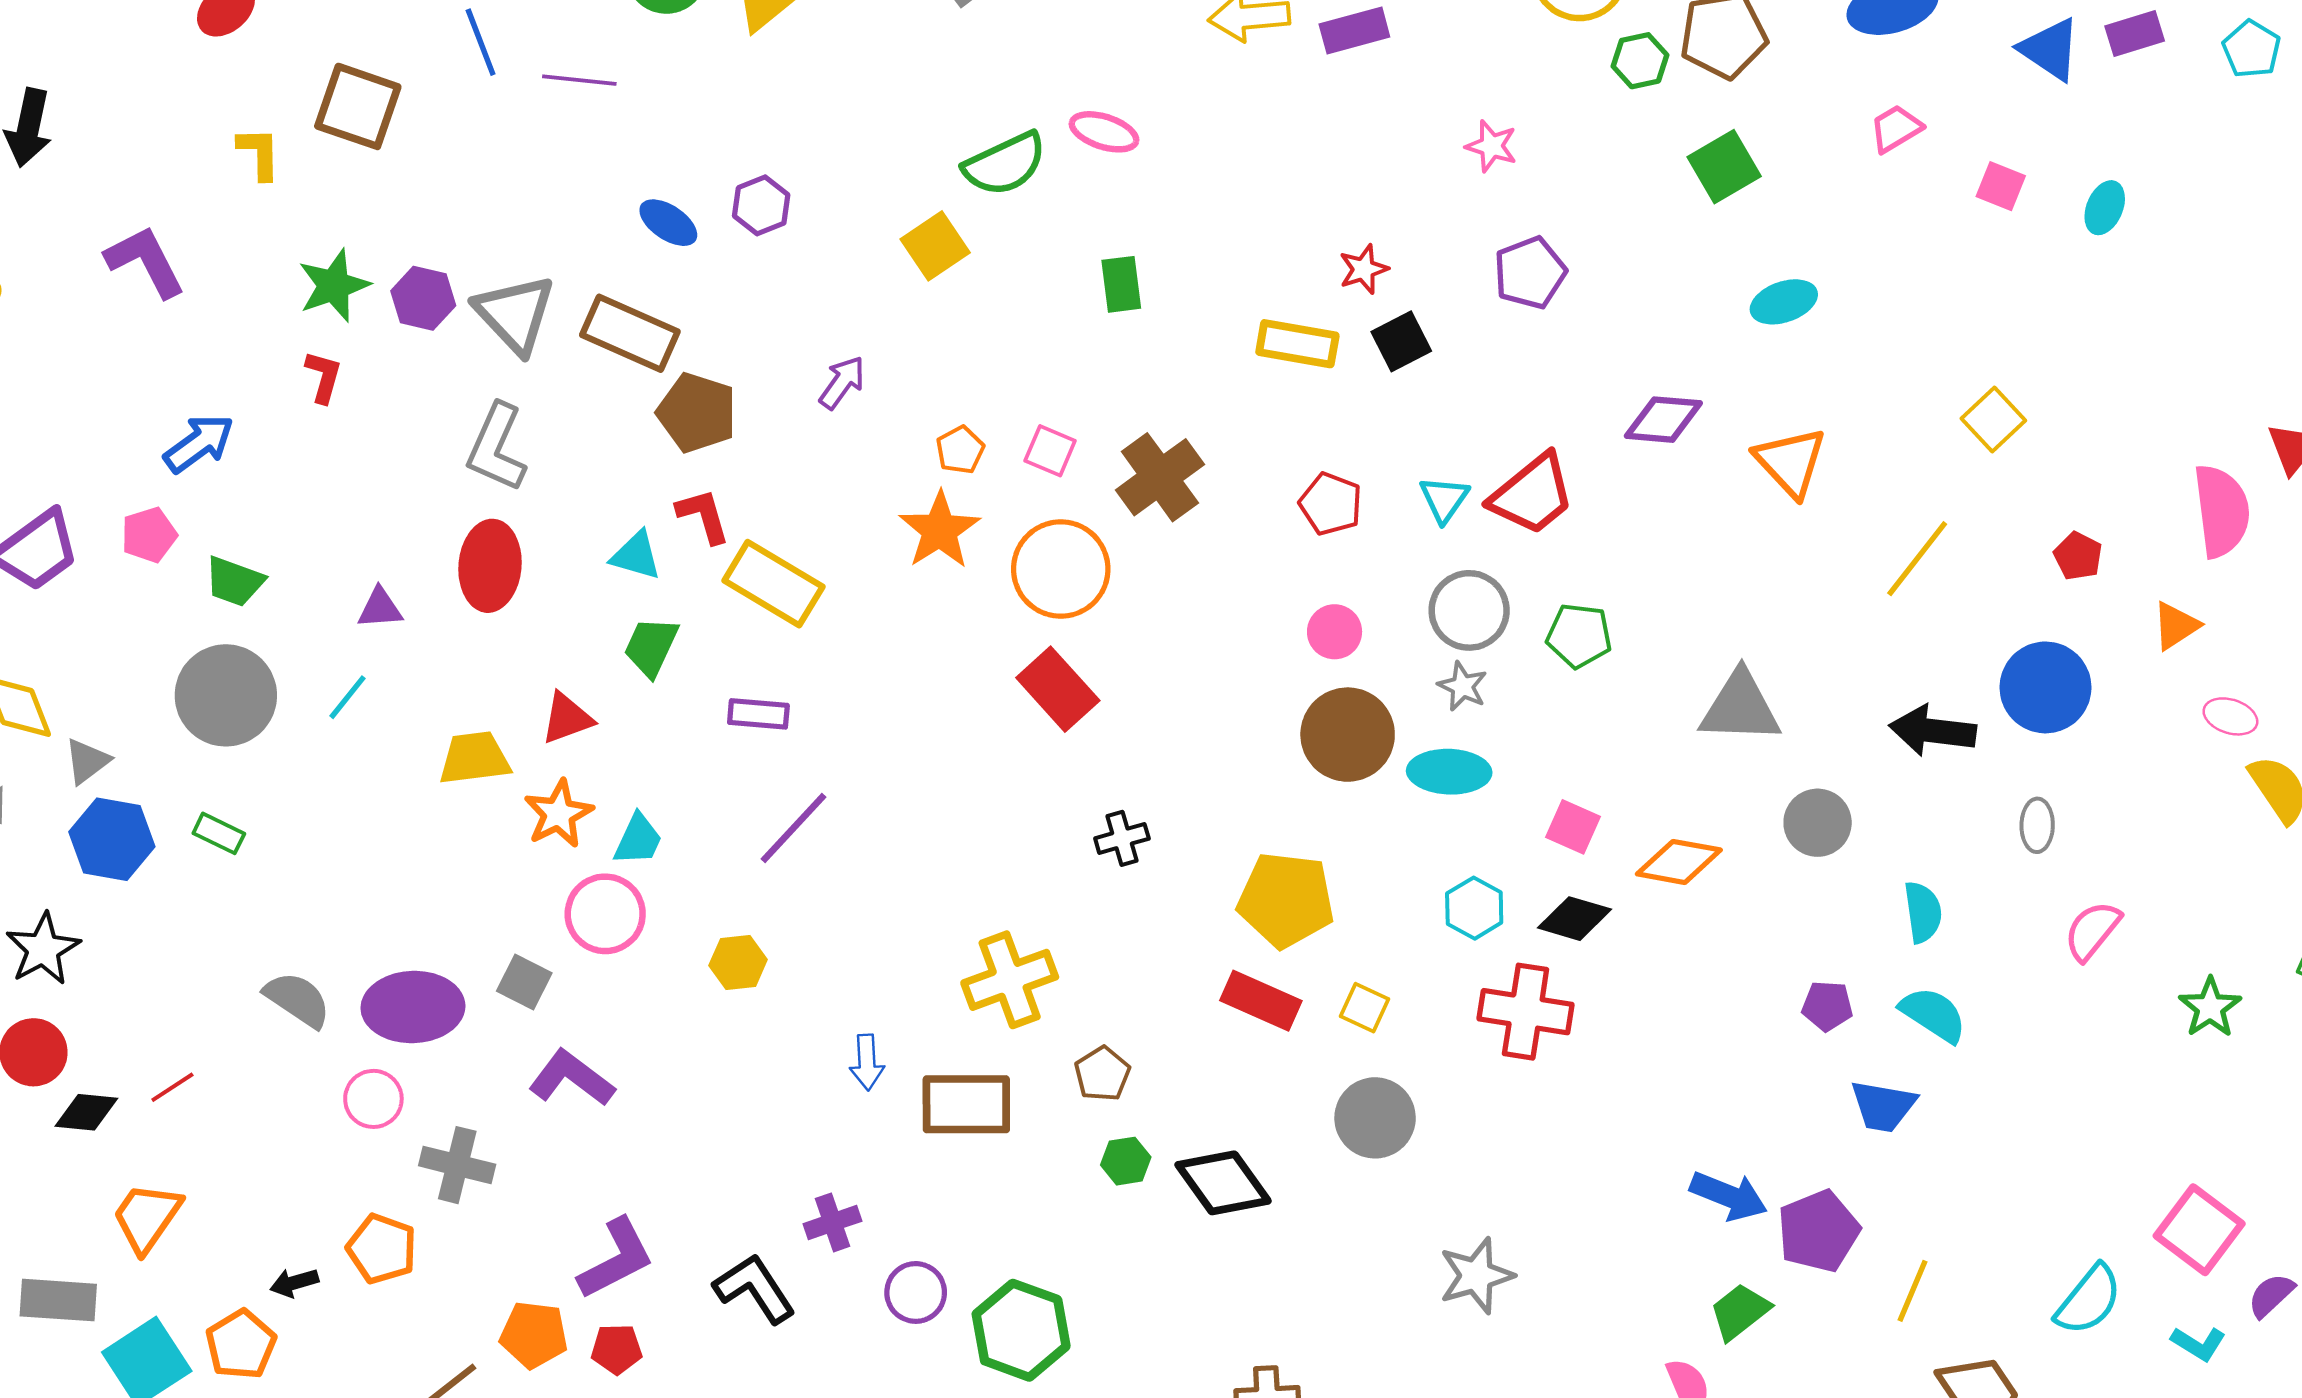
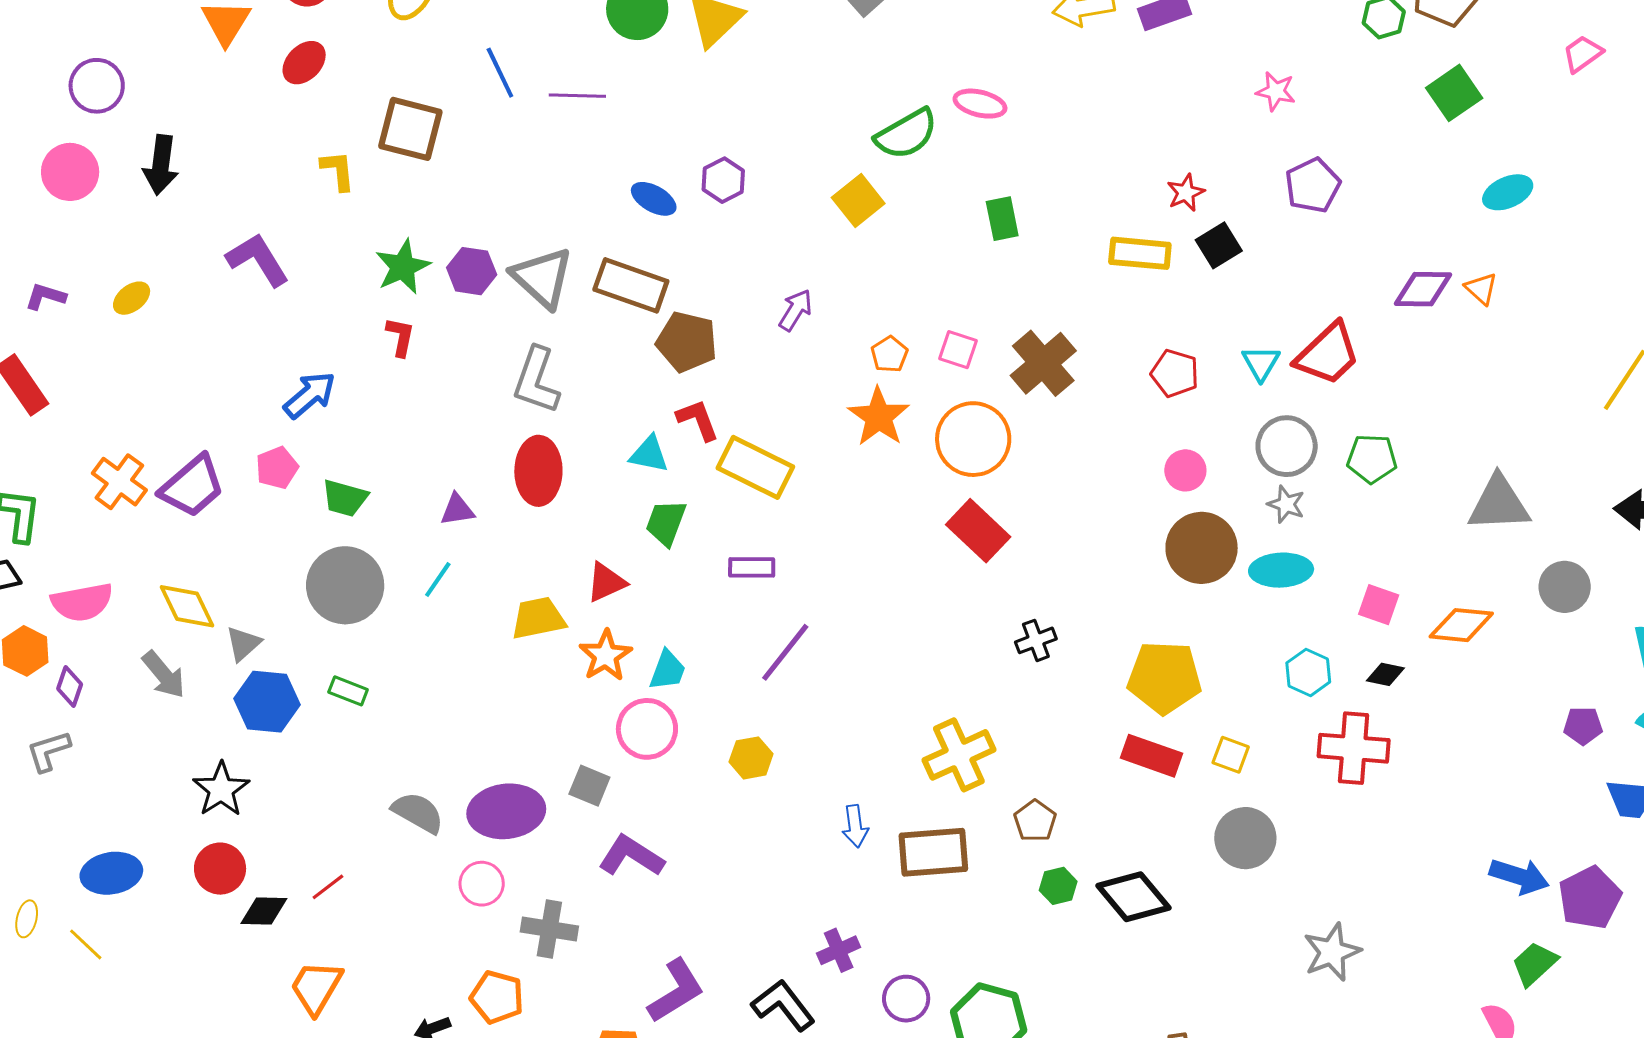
orange triangle: (1791, 462) -> (1481, 289), moved, size x0.6
black diamond: (1575, 919) -> (1385, 674), size x0.7

